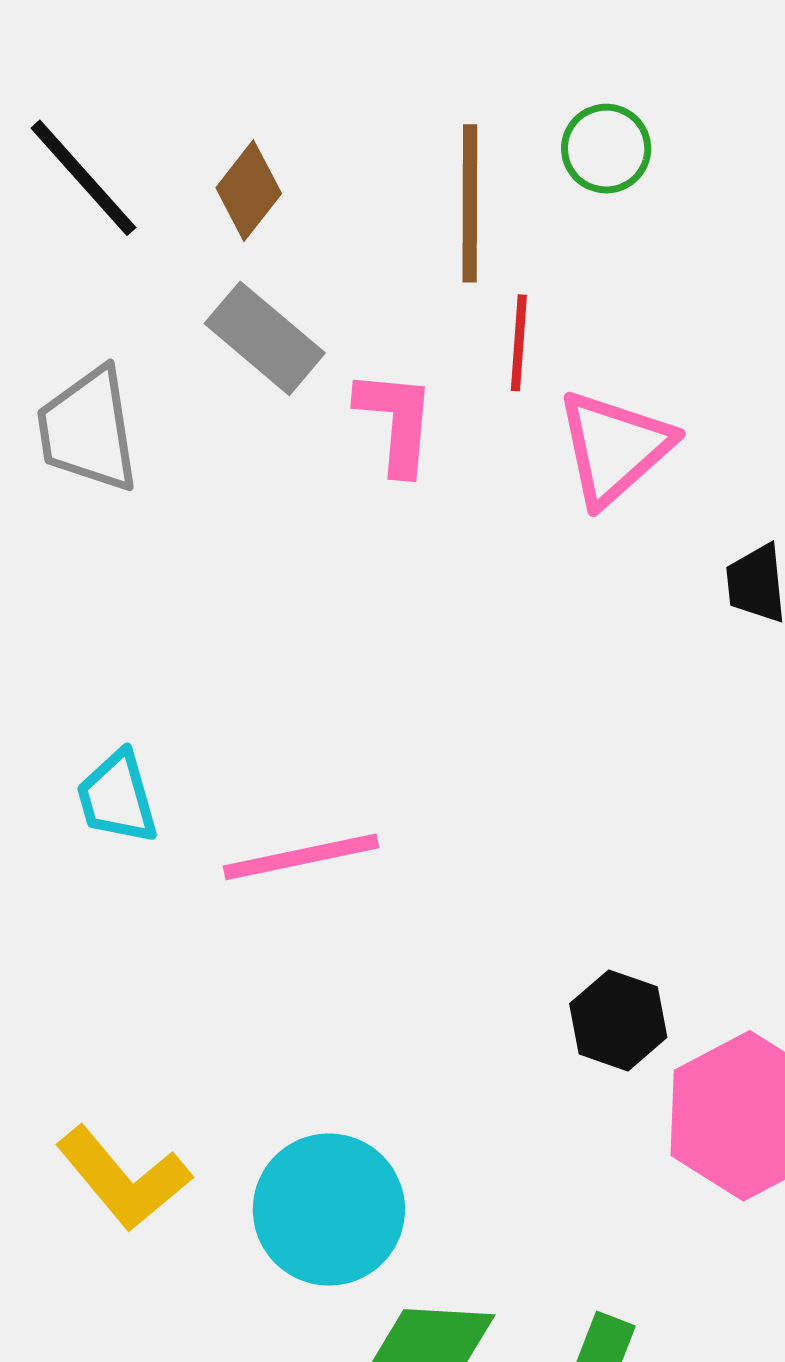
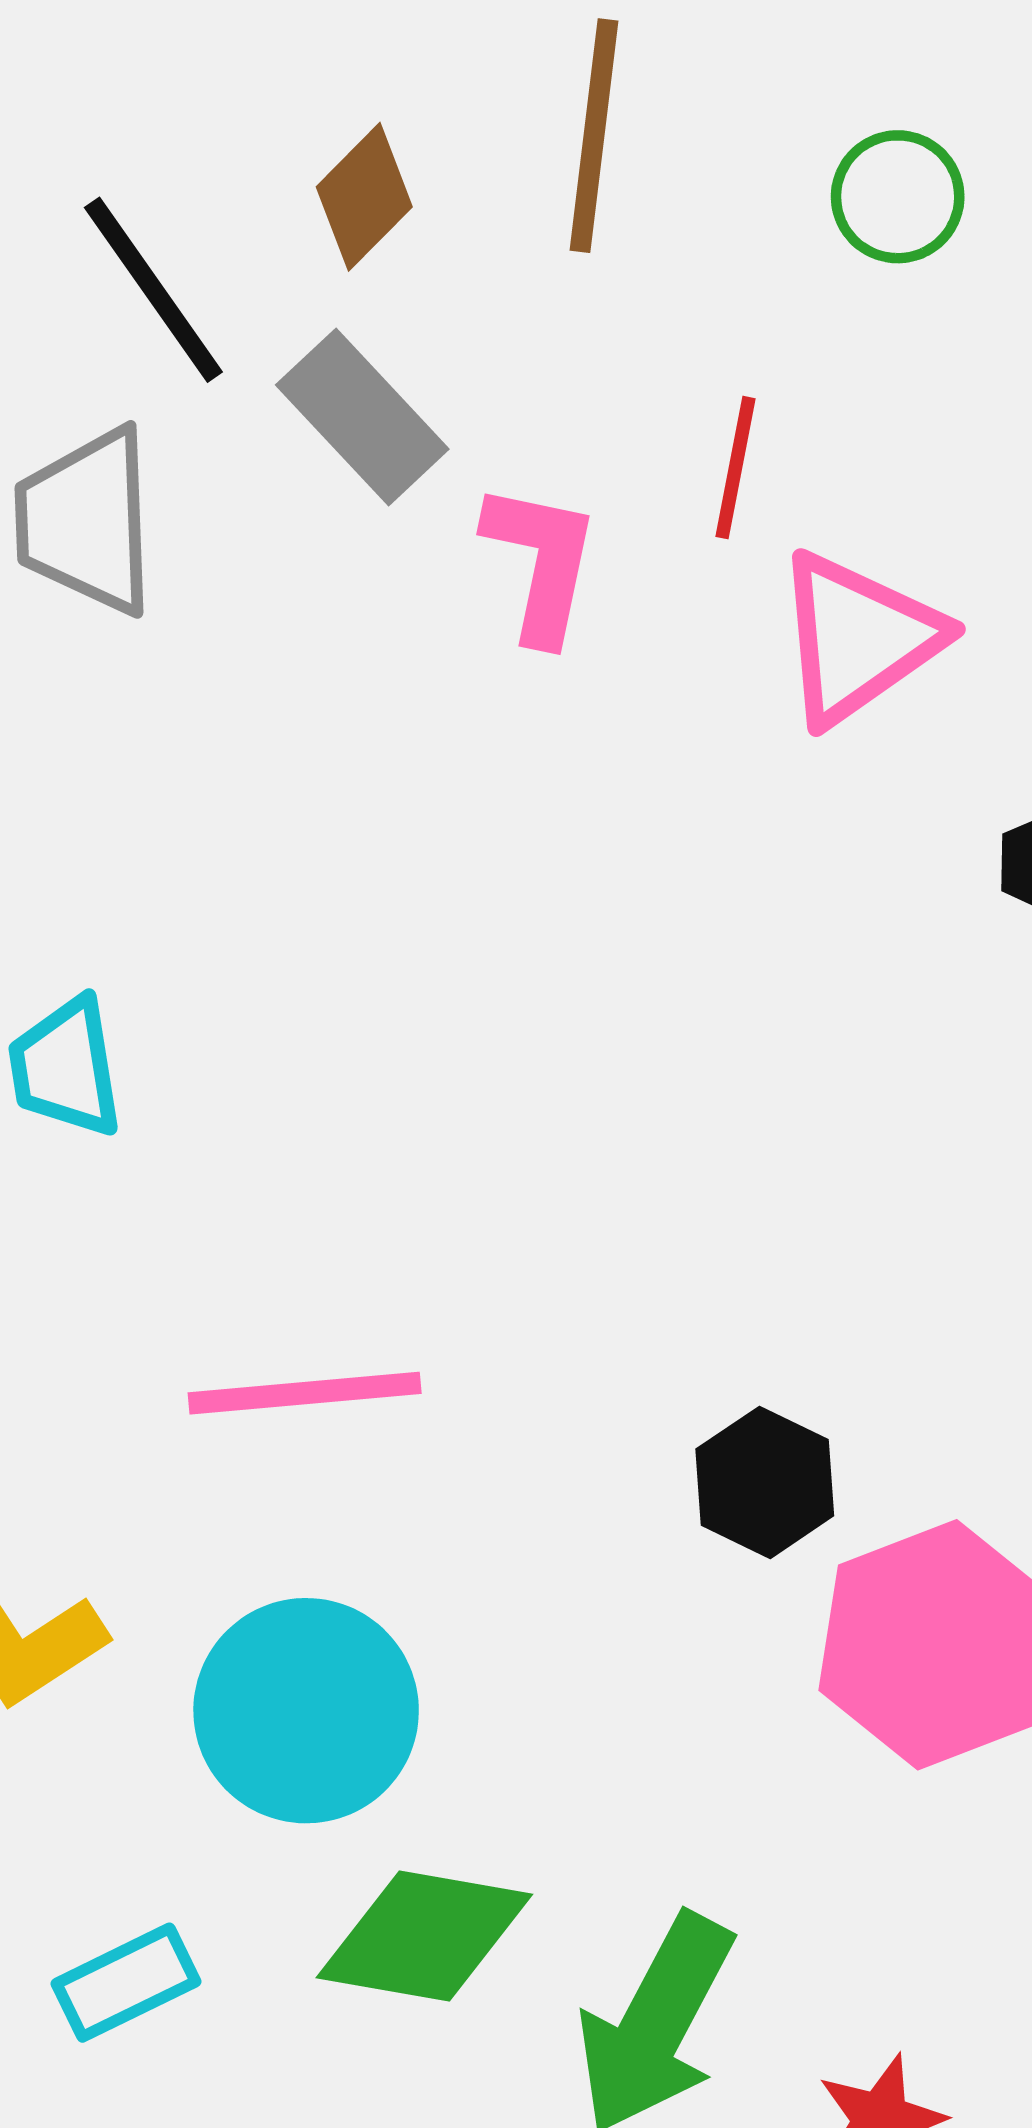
black line: (83, 178) -> (153, 290), moved
brown line: (470, 203) -> (594, 136), moved
pink line: (301, 857) -> (305, 1393), moved

